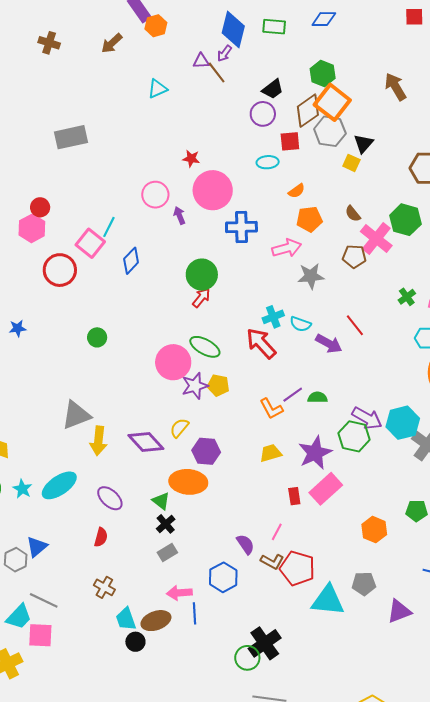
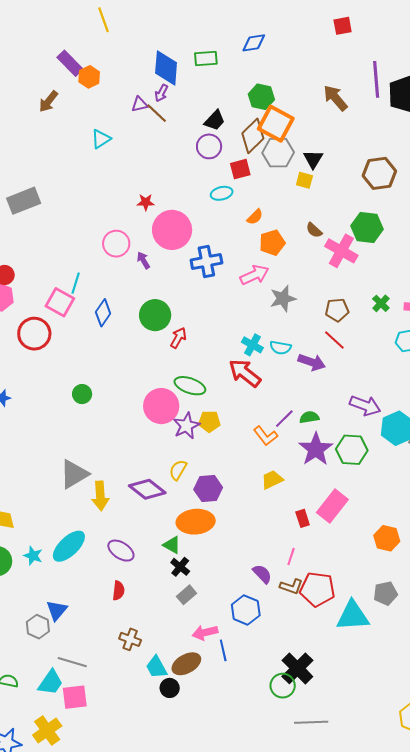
brown pentagon: (354, 256) -> (337, 310), moved
green circle: (202, 275) -> (155, 315), moved
cyan cross: (273, 317) -> (252, 345), turned -30
purple arrow: (367, 418) -> (365, 406), moved
purple star: (315, 453) -> (316, 449), moved

